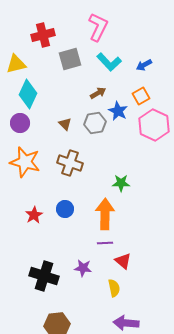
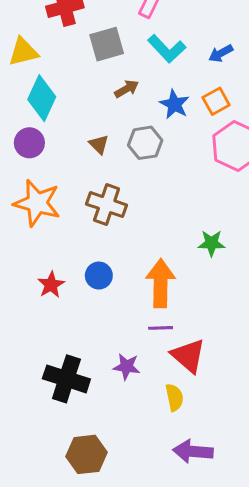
brown arrow: (98, 93) -> (127, 89), moved
blue star: (118, 111) -> (174, 104), moved
green star: (121, 183) -> (211, 243), moved
red triangle: (123, 261) -> (188, 356), size x1.4

